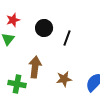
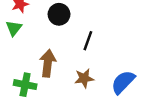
black line: (67, 38) -> (88, 41), moved

